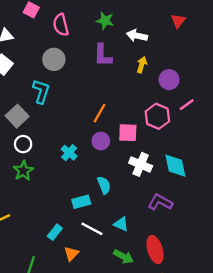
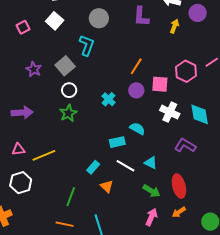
purple circle: (169, 80) -> (198, 13), moved
cyan semicircle: (104, 185) -> (137, 129), turned -42
orange triangle: (71, 254) -> (107, 186), turned -32

